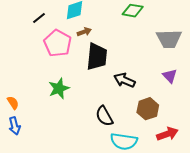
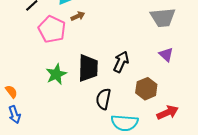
black trapezoid: (97, 57) -> (88, 68), moved
black arrow: (124, 80) -> (121, 62), turned 95
black semicircle: (104, 116) -> (103, 99), turned 45

